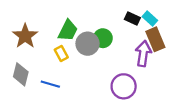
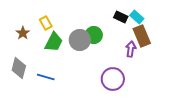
green trapezoid: (68, 31) -> (54, 42), moved
brown star: (25, 36) -> (23, 33), size x0.6
yellow rectangle: (61, 54) -> (46, 23), moved
purple arrow: (143, 54) -> (131, 49), size x0.7

